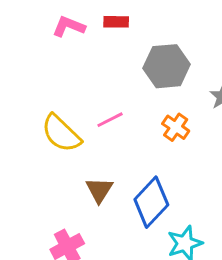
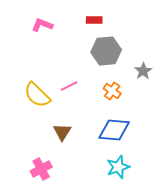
red rectangle: (116, 22) -> (94, 20), moved
blue diamond: (151, 202) -> (114, 130), moved, turned 52

